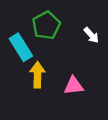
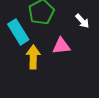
pink triangle: (74, 86) -> (61, 46), moved

